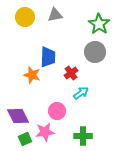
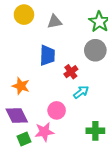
gray triangle: (55, 15) -> (55, 22), moved
orange star: (32, 75) -> (21, 86), moved
green cross: (83, 136) -> (95, 131), moved

